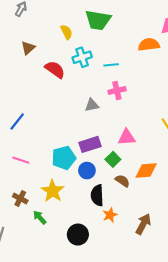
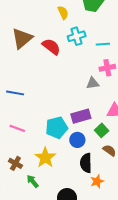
brown triangle: (28, 48) -> (22, 38), moved, size x1.6
gray triangle: (92, 105) -> (93, 83), moved
blue line: (17, 122) -> (15, 93), turned 60

